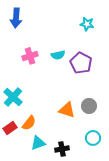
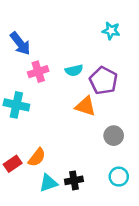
blue arrow: (16, 18) -> (20, 43), moved, turned -42
cyan cross: (13, 97) -> (16, 105), moved, turned -30
orange triangle: (67, 110) -> (85, 106), moved
black cross: (62, 149) -> (74, 180), moved

